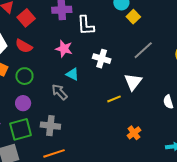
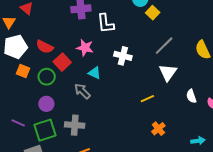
red square: (26, 18) -> (62, 62), moved
white triangle: (133, 82) -> (168, 72), moved
yellow line: (114, 99) -> (147, 99), moved

